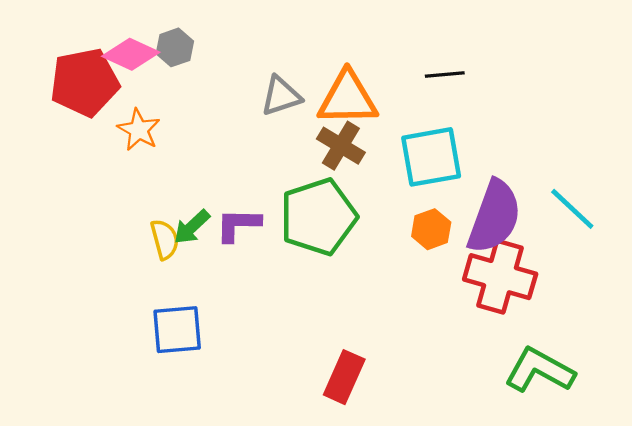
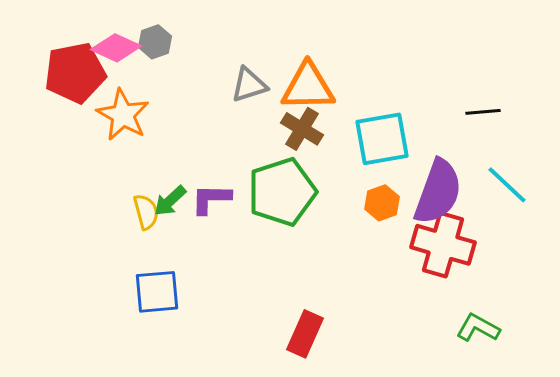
black line: (445, 75) -> (483, 112), moved
orange star: (139, 130) -> (123, 115), size x1.4
green L-shape: (540, 370) -> (478, 328), size x0.7

